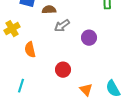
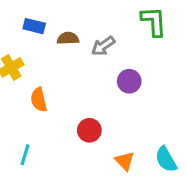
gray arrow: (62, 26) -> (103, 46), moved

